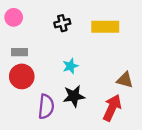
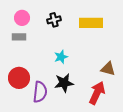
pink circle: (14, 17) -> (22, 18), moved
gray rectangle: (19, 52) -> (19, 37), moved
red circle: (22, 76) -> (19, 78), moved

